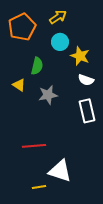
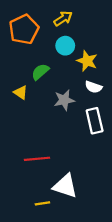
green semicircle: (37, 66) -> (40, 72), turned -144
gray star: (48, 95) -> (64, 100), moved

